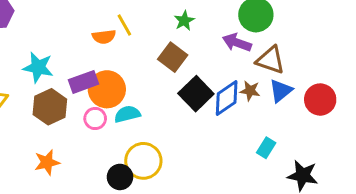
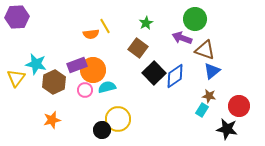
cyan star: (38, 67) -> (36, 64), moved
brown star: (250, 91) -> (209, 96), moved
red circle: (320, 100) -> (239, 106), moved

